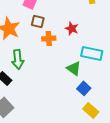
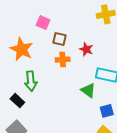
brown square: (38, 21) -> (60, 39), moved
blue square: (84, 88) -> (107, 111), moved, turned 32

